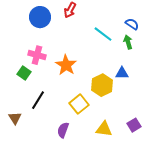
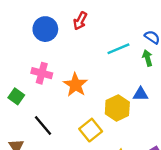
cyan line: (103, 34) -> (118, 49), turned -60
green square: (24, 73) -> (16, 96), moved
black line: (38, 100) -> (43, 125), turned -72

